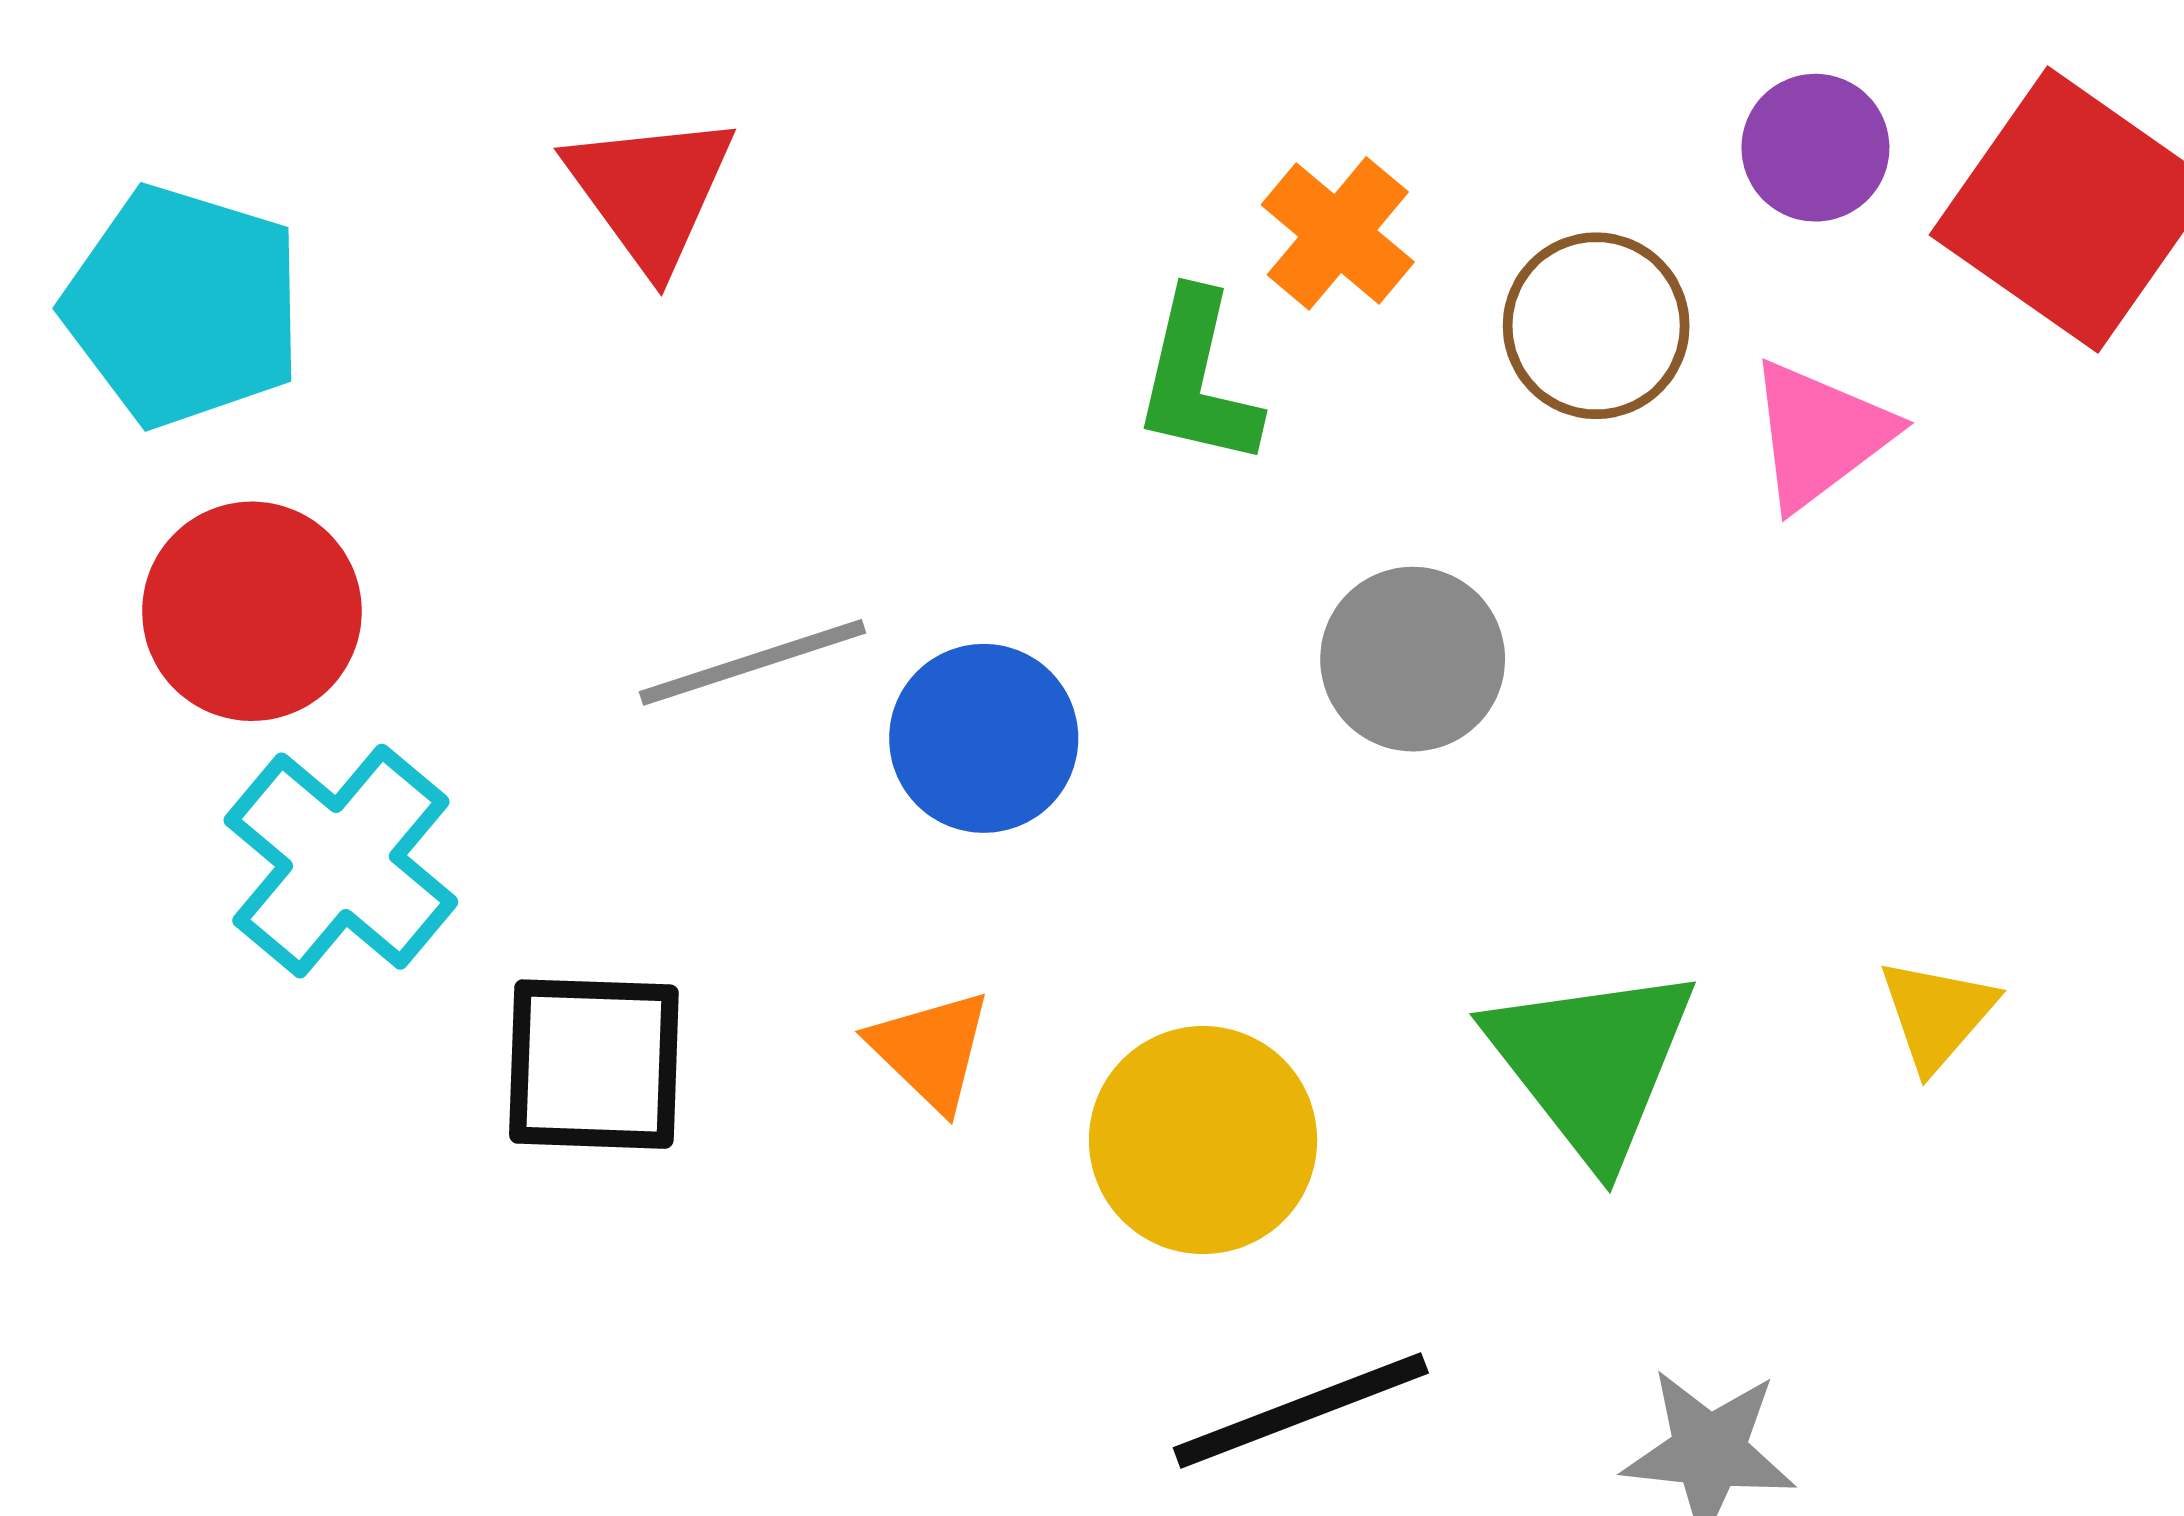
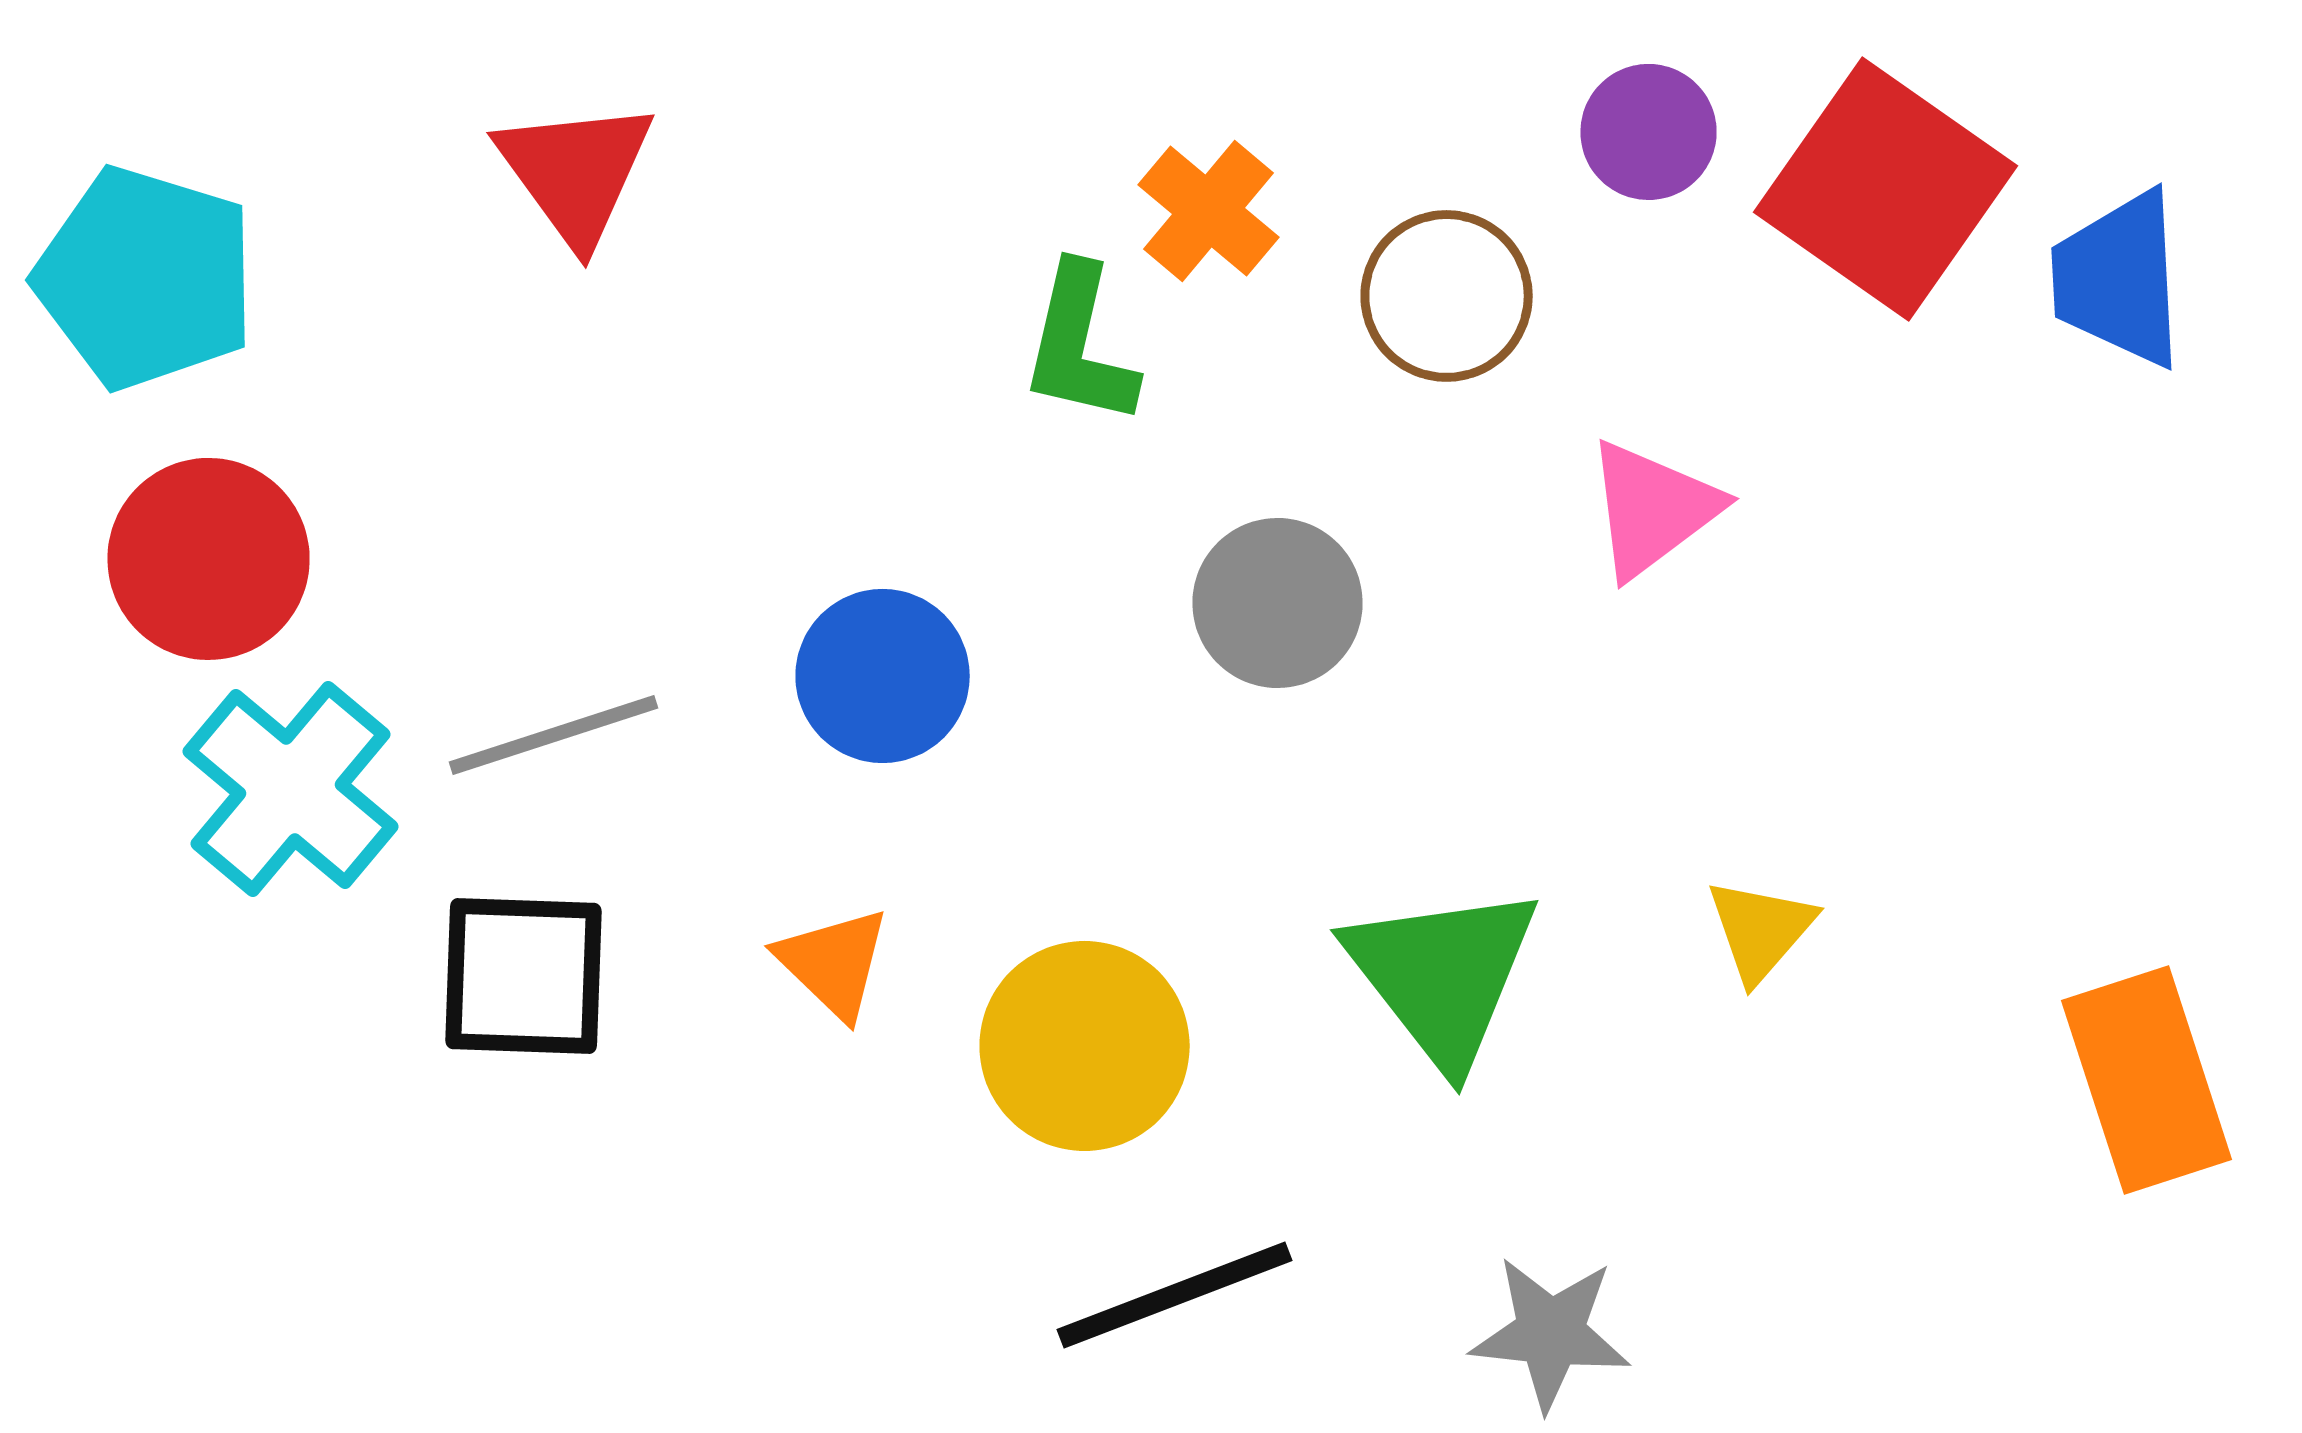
pink triangle: (1820, 434) -> (1653, 509), moved
gray line: (752, 662) -> (554, 735), moved

